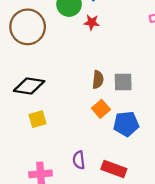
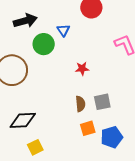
red star: (92, 22) -> (82, 69), moved
orange square: (101, 109) -> (88, 128), turned 35

